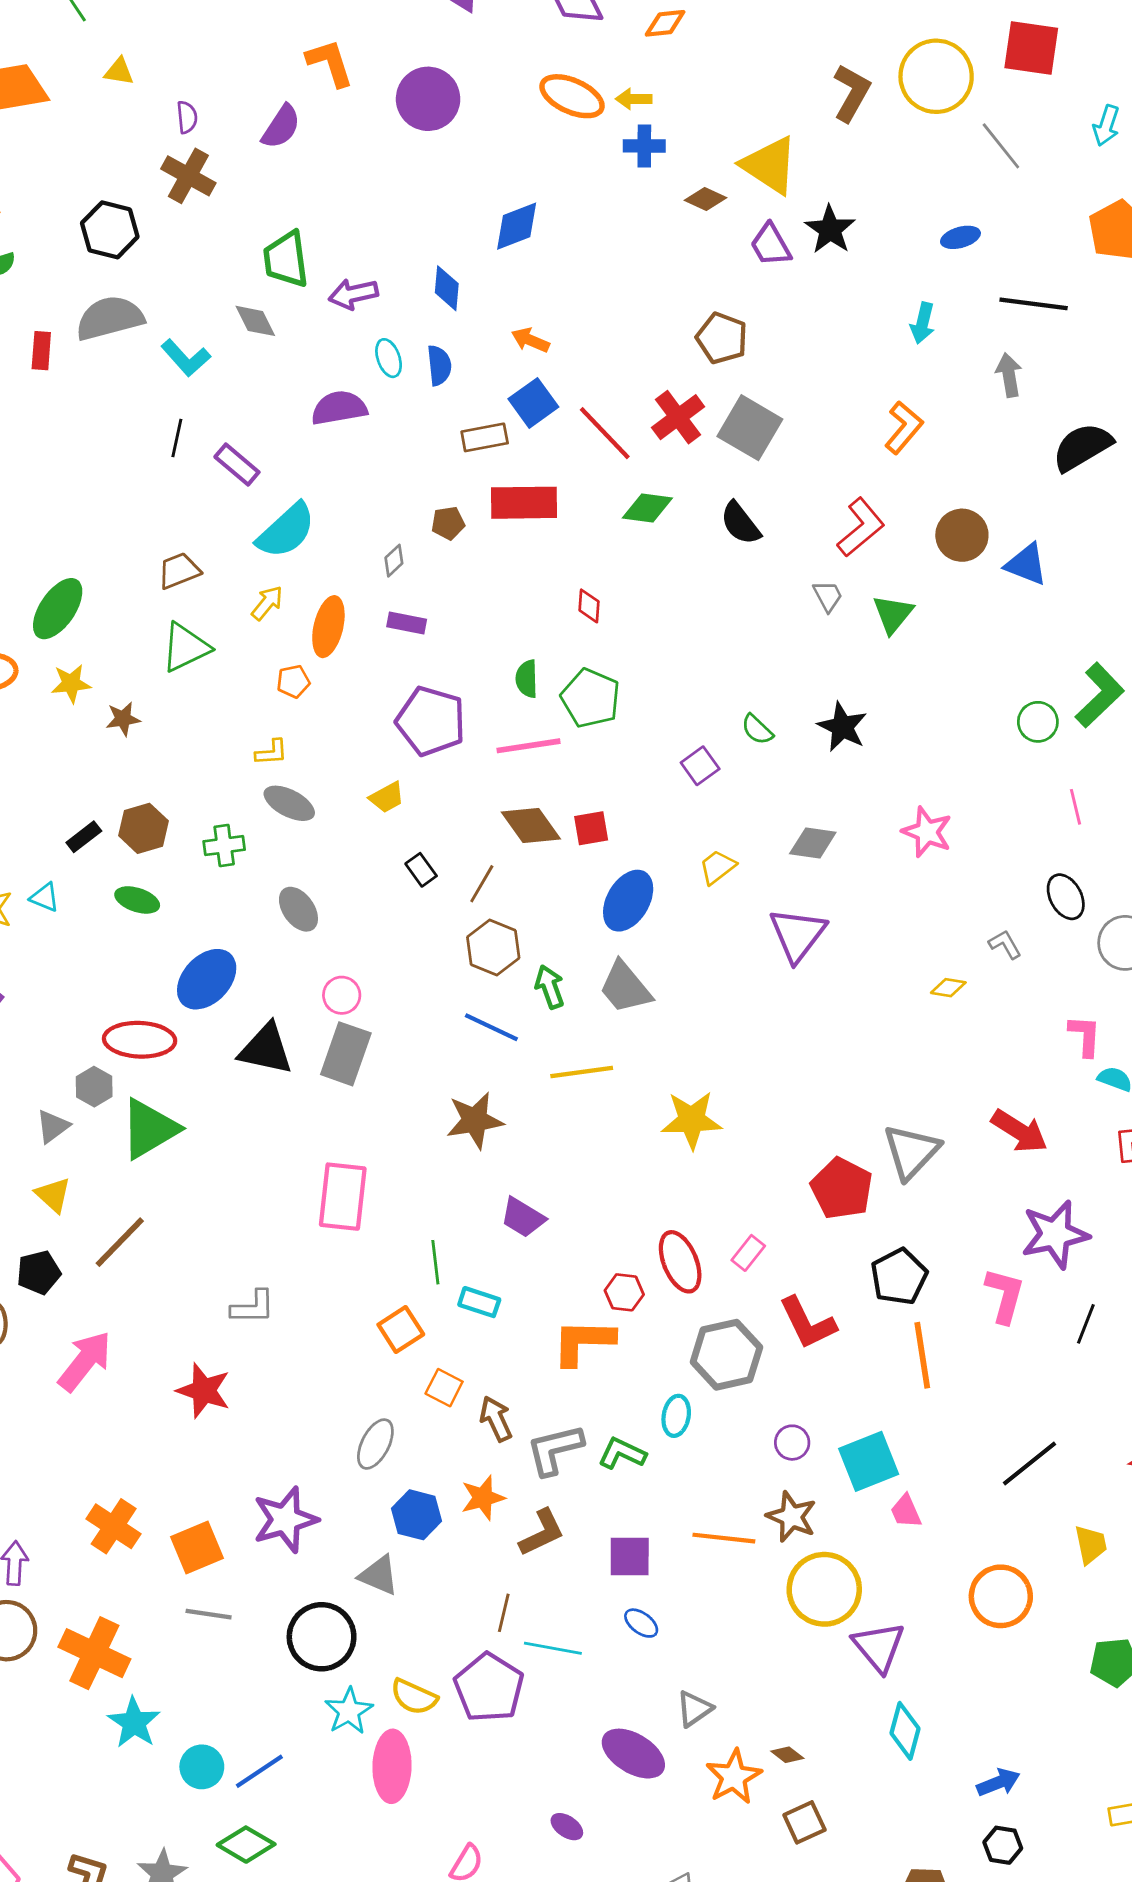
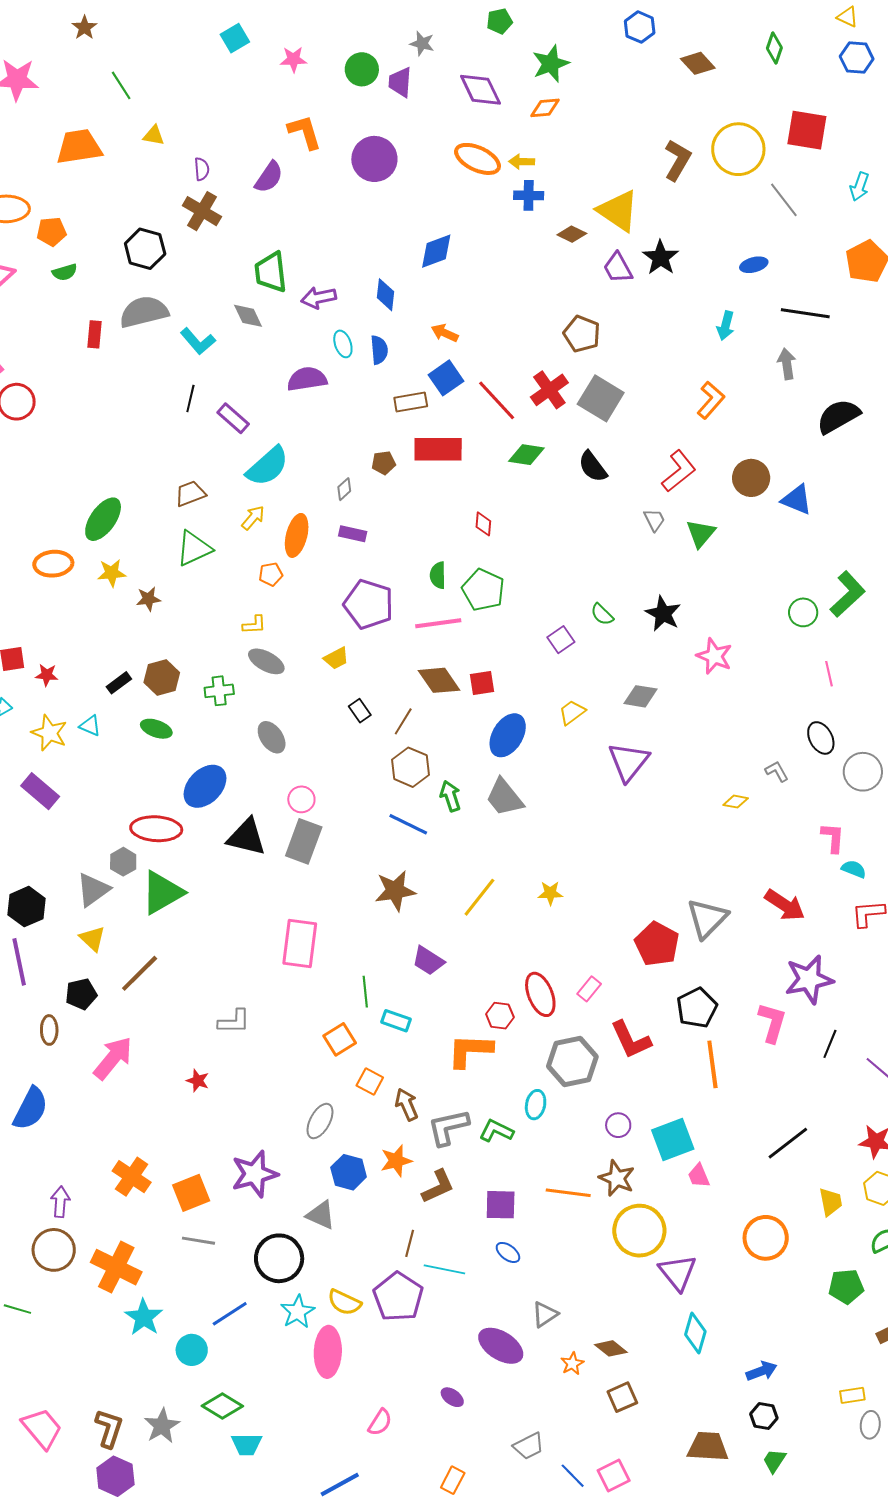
pink star: (927, 832) -> (714, 656), moved
yellow line: (582, 1072) -> (479, 897), moved, turned -45
yellow star: (692, 1120) -> (550, 893), size x0.6
gray triangle: (53, 1126) -> (93, 890), size x1.4
red star: (204, 1391) -> (198, 1081), size x0.6
brown diamond: (787, 1755) -> (611, 1348), size x1.4
blue line: (259, 1771) -> (230, 1314), moved
orange star: (734, 1777) -> (572, 1364), size x0.6

